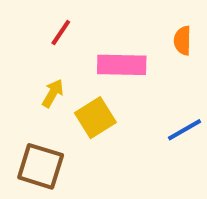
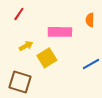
red line: (61, 32) -> (19, 14), moved
yellow arrow: (53, 93) -> (26, 46), turned 32

